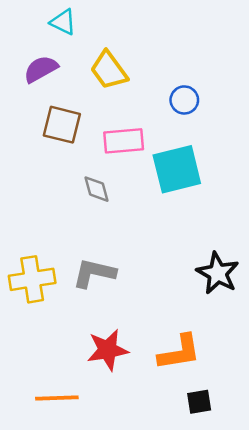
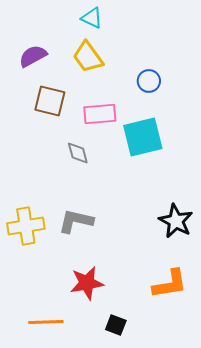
cyan triangle: (63, 22) -> (92, 18), moved
orange L-shape: (179, 352) -> (170, 284), moved
black square: (199, 402) -> (116, 325), moved, turned 30

